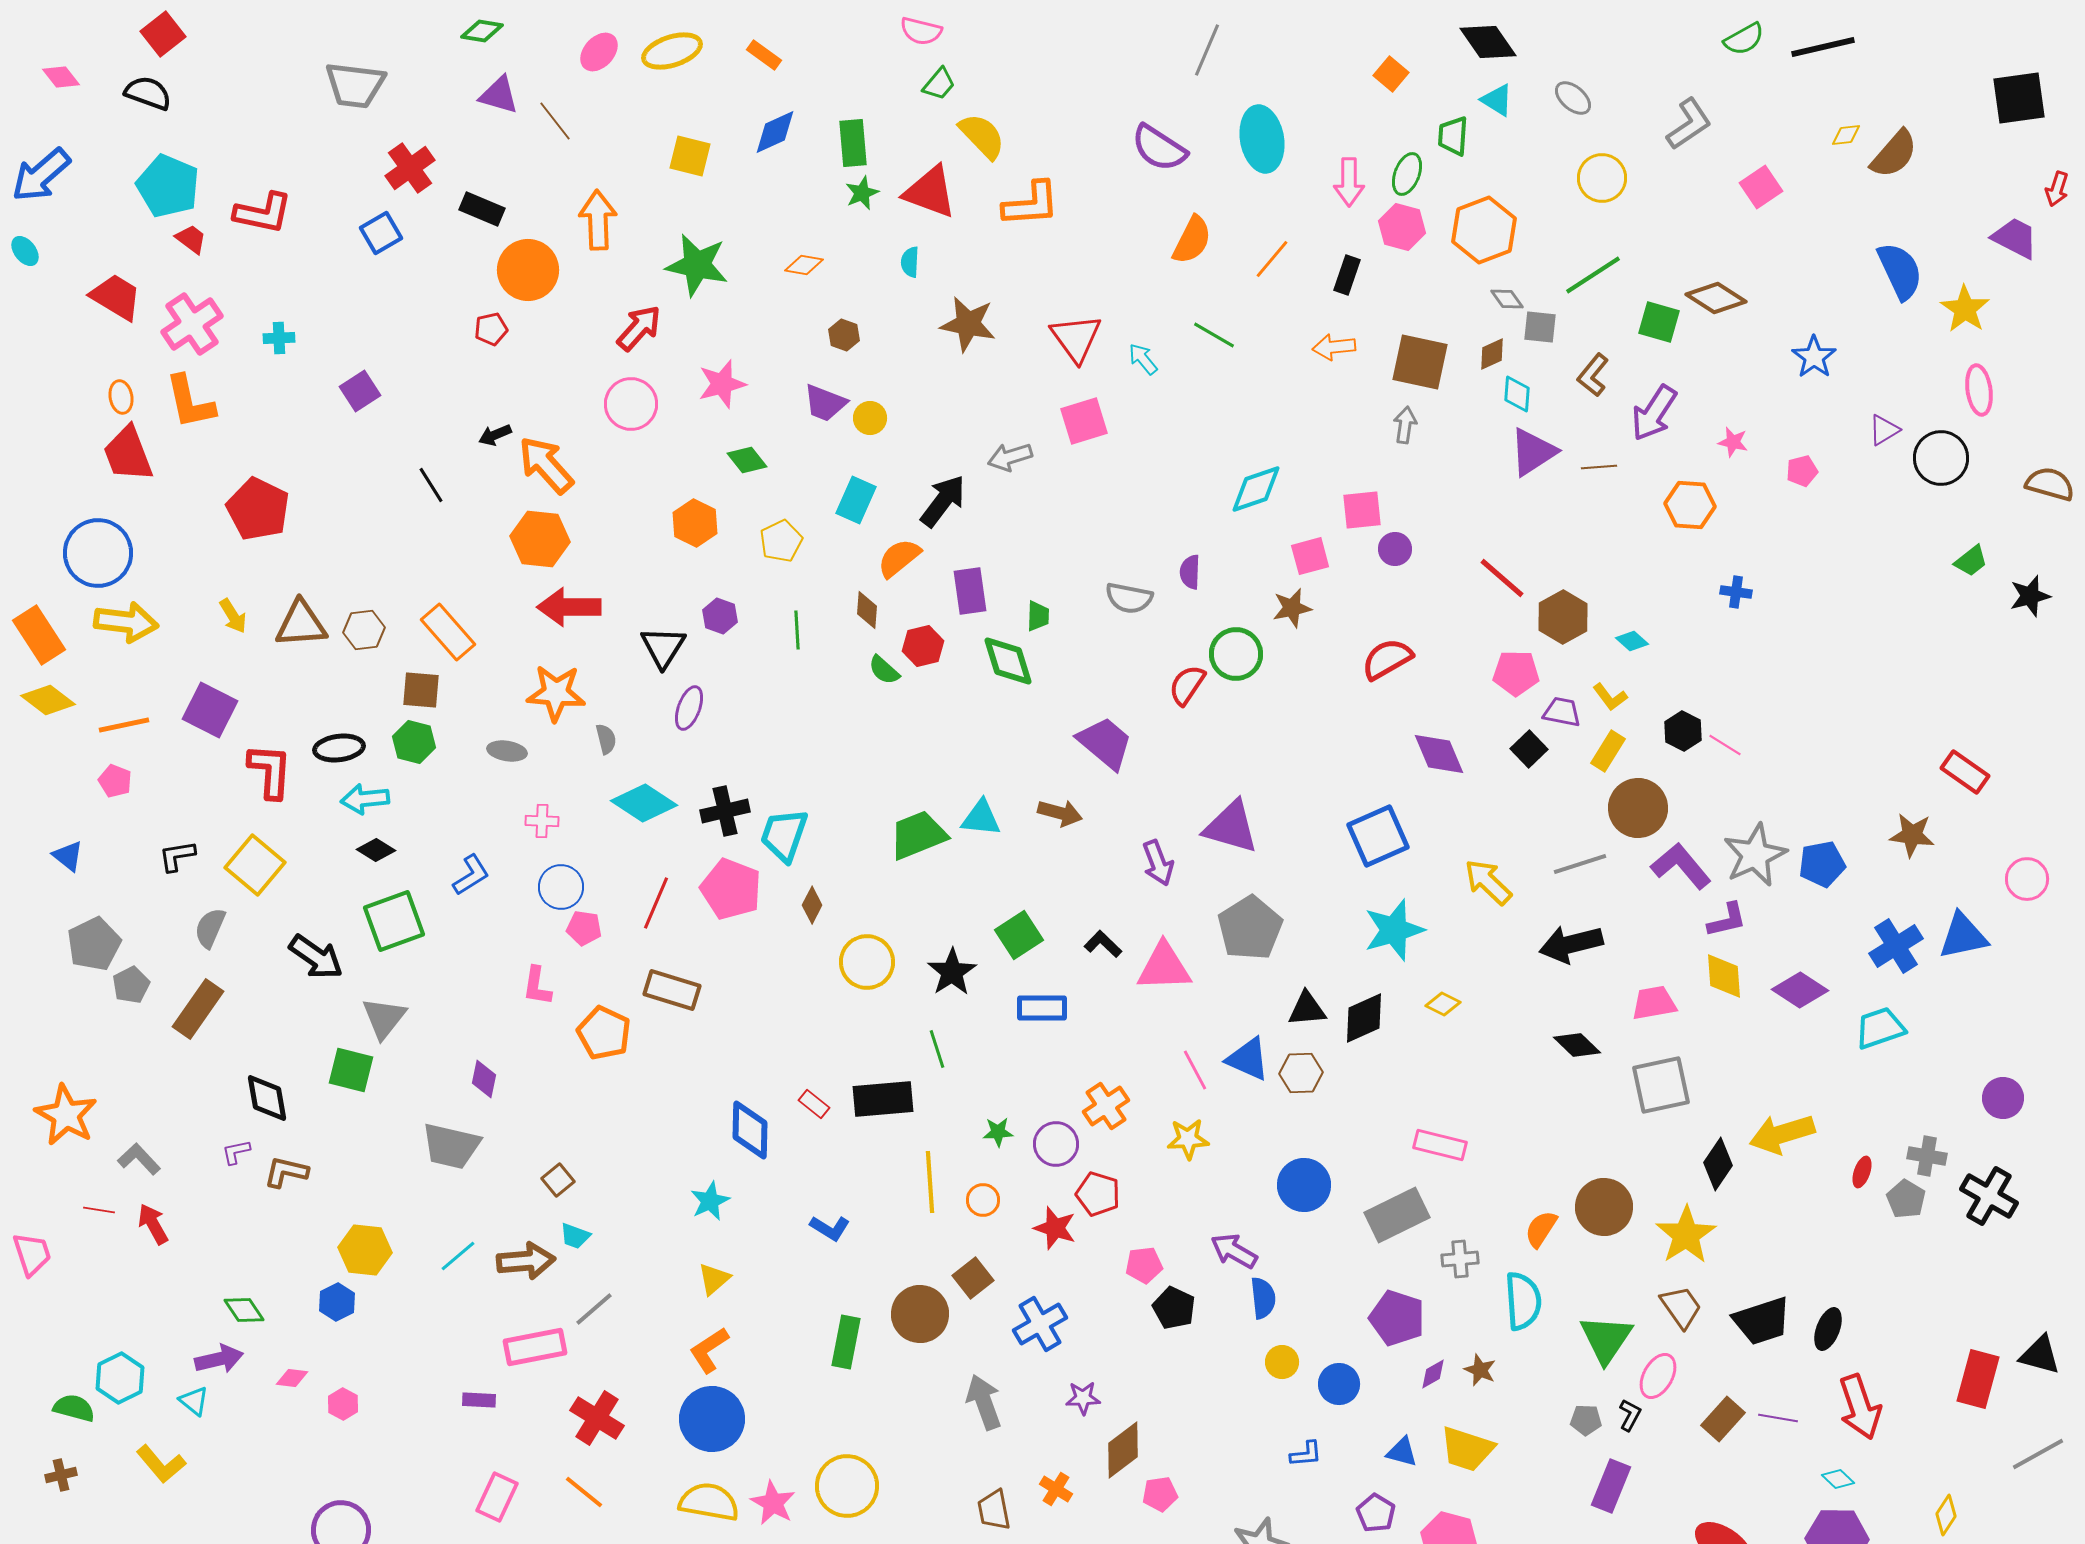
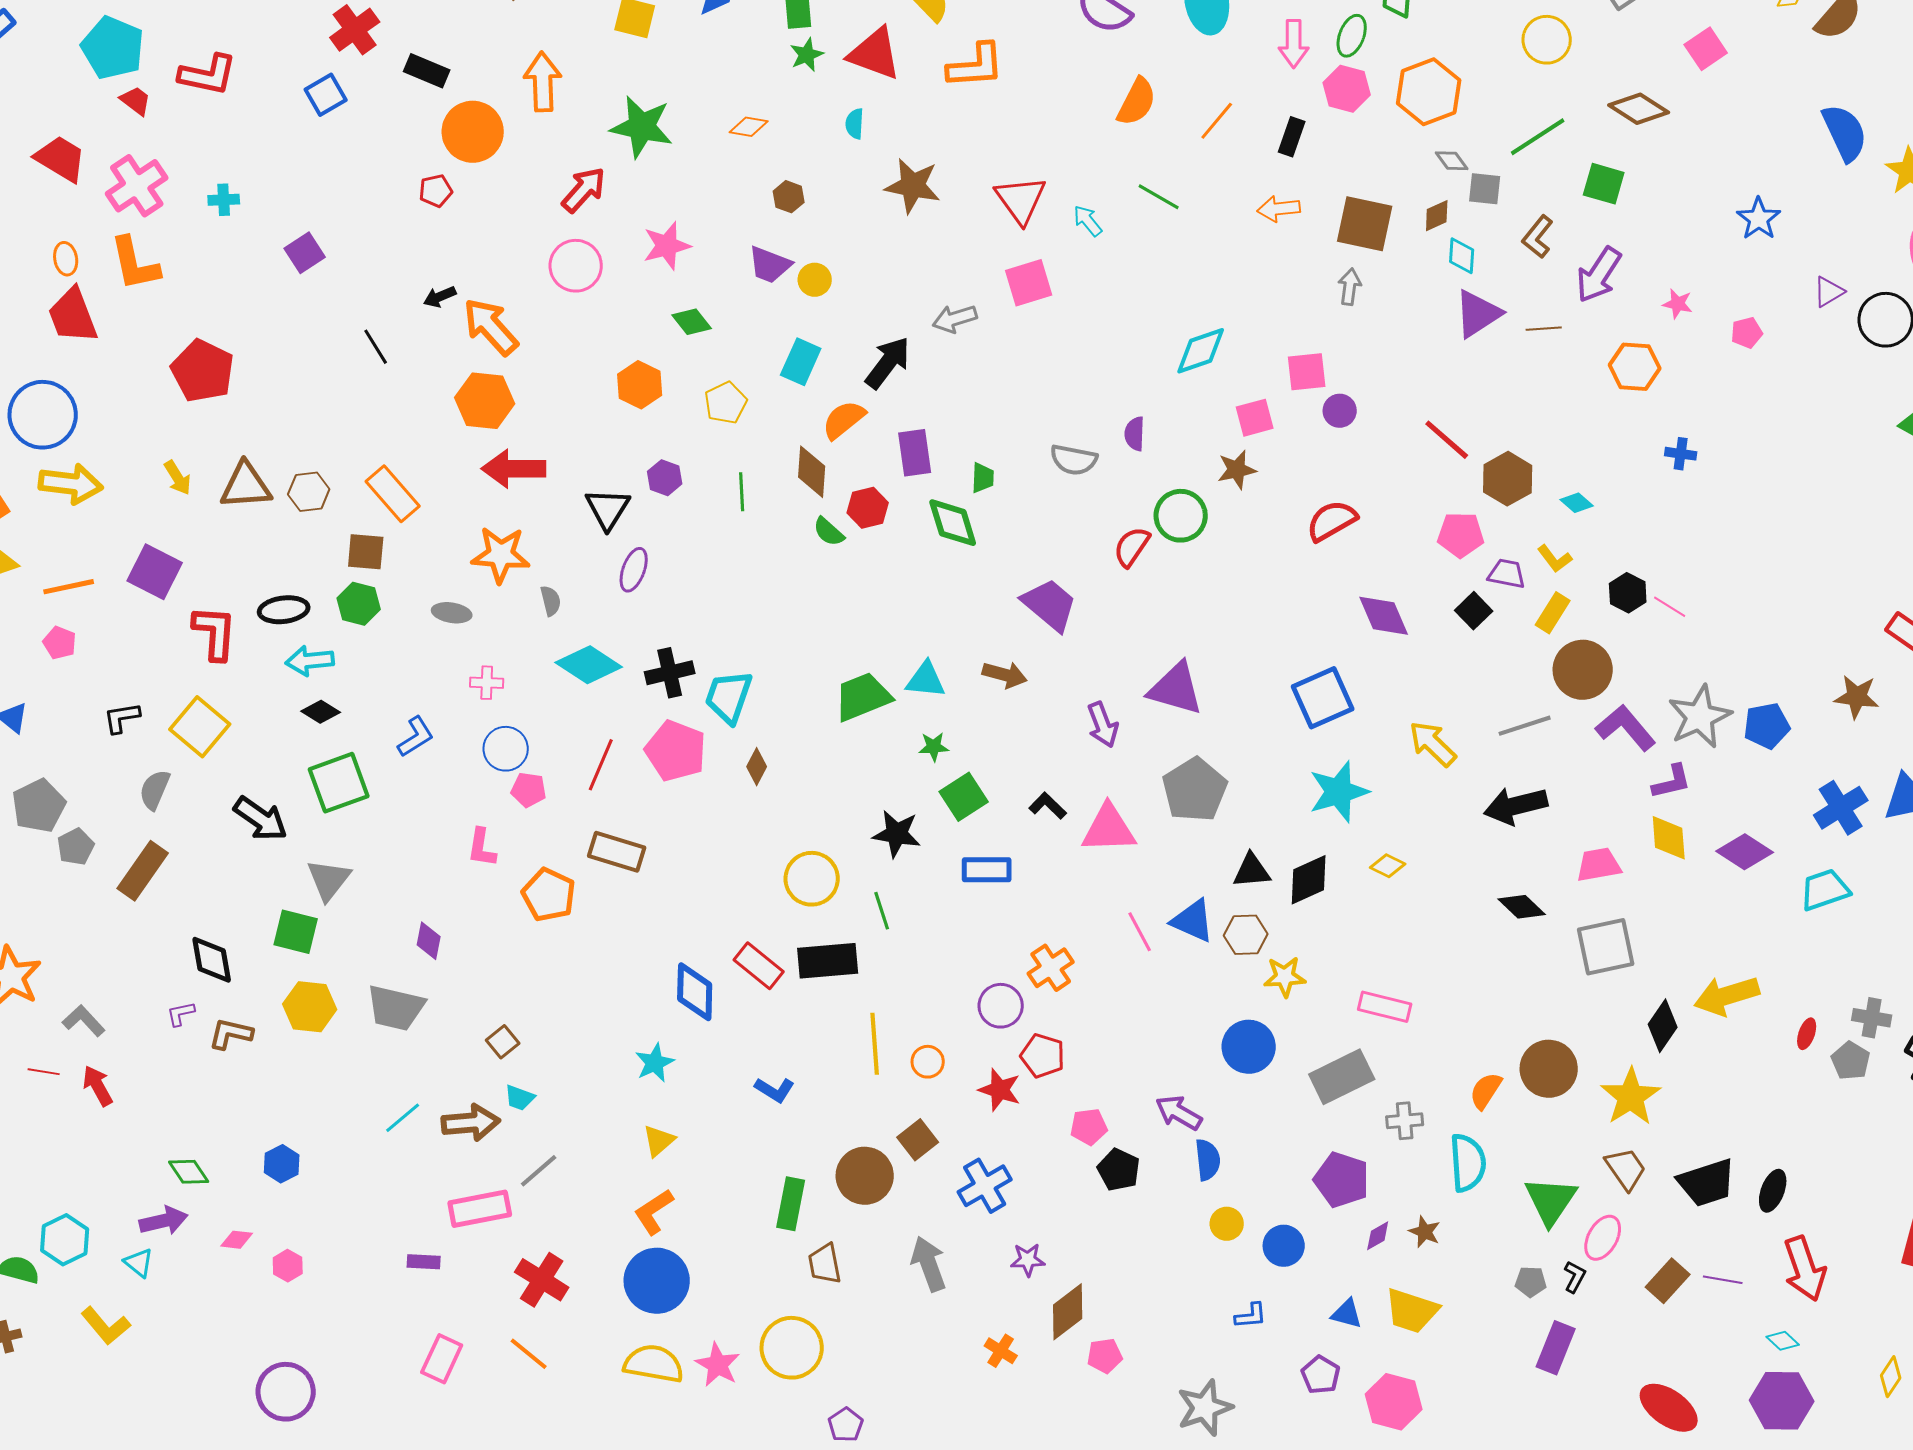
brown diamond: (1716, 298) -> (1639, 109), moved
brown diamond: (867, 610) -> (812, 472), size x1.4
yellow circle: (867, 962) -> (812, 879), moved
black star: (952, 972) -> (897, 834), turned -30
red rectangle: (814, 1104) -> (759, 966), size x1.6
green star: (998, 1132) -> (934, 747), moved
yellow star: (1188, 1139) -> (1285, 977), moved
yellow hexagon: (365, 1250) -> (310, 1007), moved
brown trapezoid: (994, 1510) -> (825, 1264), moved

